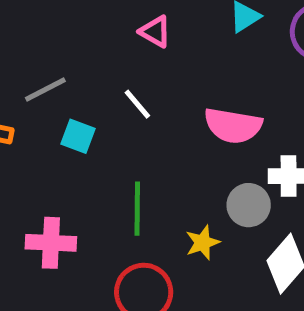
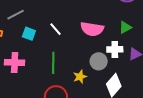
white line: (137, 104) -> (56, 29), moved
pink cross: (51, 243) -> (15, 62), moved

